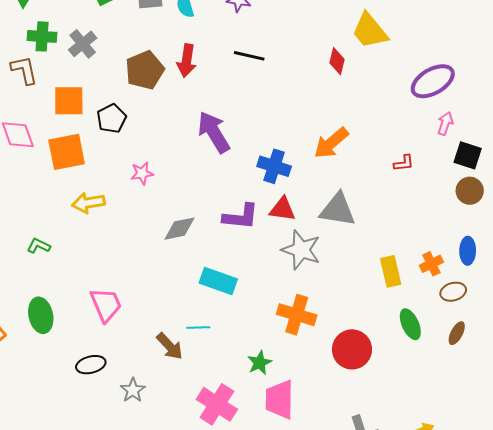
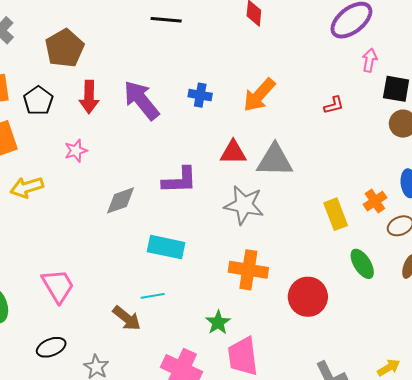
red arrow: (187, 61) -> (89, 97), moved
blue cross: (274, 166) -> (200, 95), moved, size x0.7
red triangle: (282, 209) -> (233, 152), moved

